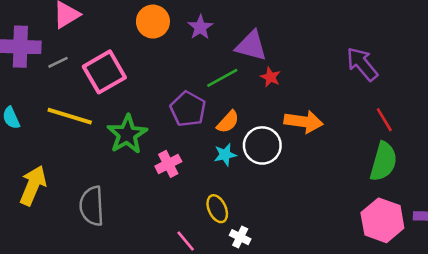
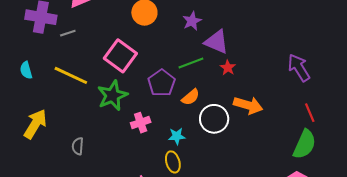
purple star: (200, 27) -> (192, 21), moved
pink square: (104, 72) -> (120, 56), moved, turned -32
cyan star: (225, 155) -> (177, 136), moved
gray semicircle: (92, 206) -> (78, 146), size x0.6

